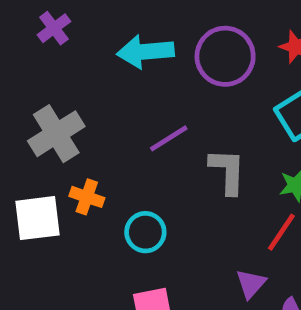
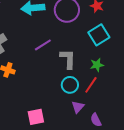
cyan circle: (145, 232) -> (70, 85), moved

